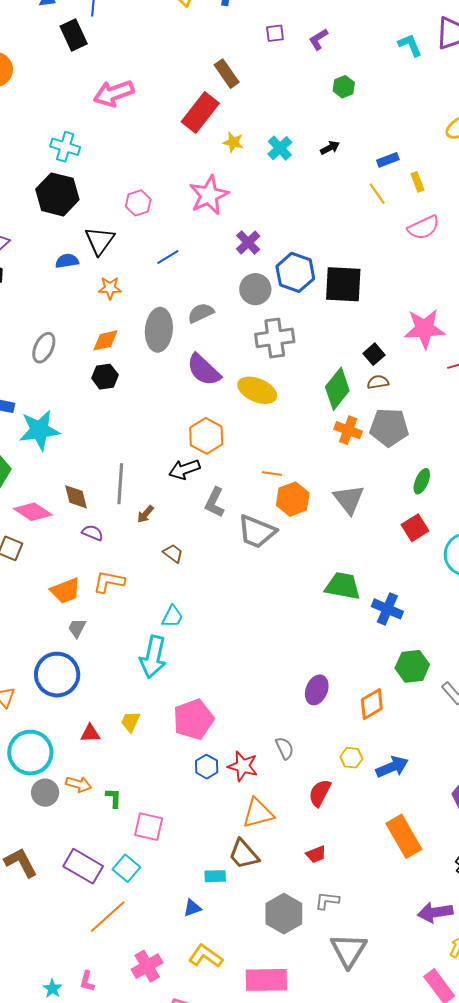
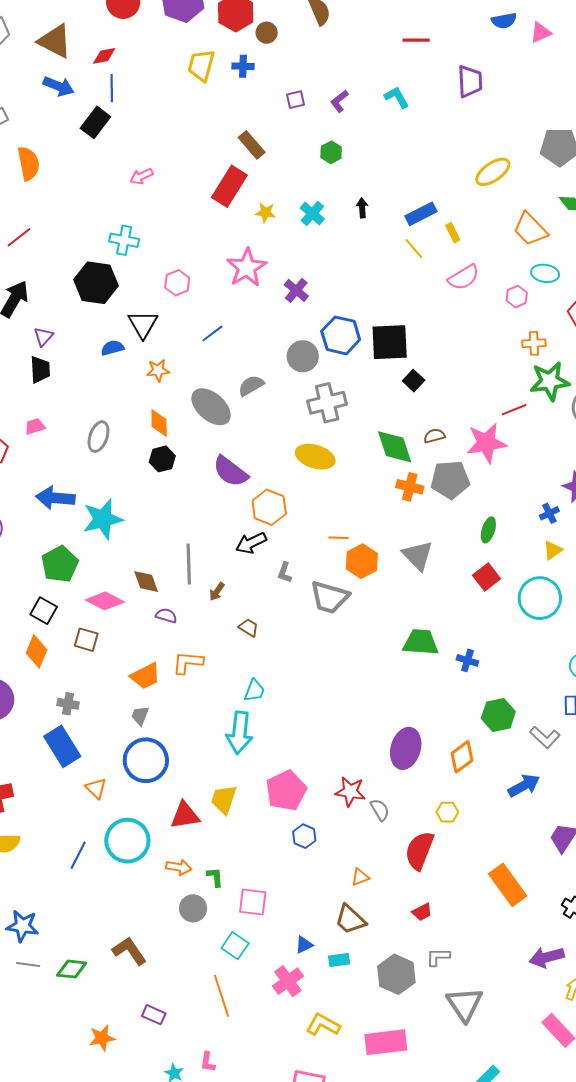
black rectangle: (74, 35) -> (95, 122), turned 68
cyan L-shape: (410, 45) -> (397, 97), moved
green hexagon: (344, 87) -> (331, 152), moved
pink arrow: (114, 93) -> (141, 176), size x0.6
cyan cross: (65, 147) -> (124, 240), moved
black arrow: (330, 148) -> (362, 208), turned -60
blue rectangle: (388, 160) -> (421, 214), size x1.4
purple cross: (248, 243) -> (296, 290), moved
pink star: (424, 329) -> (486, 443), moved
gray ellipse: (159, 330) -> (211, 407), turned -48
orange diamond: (105, 340) -> (159, 423), turned -72
black square: (374, 354) -> (414, 381), moved
purple semicircle: (204, 370) -> (230, 471), moved
green diamond: (337, 389) -> (395, 447), turned -51
gray L-shape: (215, 502) -> (285, 573), size x0.7
blue cross: (387, 609) -> (467, 660), size x0.7
gray trapezoid: (77, 628) -> (140, 716), moved
purple ellipse: (317, 690) -> (406, 748), size x1.4
yellow trapezoid: (130, 722) -> (224, 799), size x1.4
red triangle: (90, 733) -> (185, 815), size x1.5
red star: (243, 766) -> (350, 792), moved
blue arrow: (392, 767) -> (524, 786), moved
gray circle: (45, 793) -> (193, 908), moved
red semicircle: (320, 793) -> (419, 851), size x1.4
orange triangle: (258, 813) -> (360, 877), size x0.6
purple rectangle: (83, 866) -> (154, 1015), moved, size x0.6
cyan rectangle: (215, 876) -> (339, 960), moved
blue triangle: (192, 908) -> (304, 945), moved
orange line: (108, 917) -> (221, 996), turned -60
pink cross: (147, 966) -> (288, 981), moved

